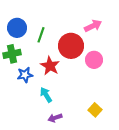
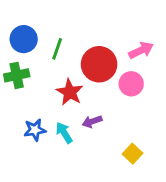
pink arrow: (93, 26) -> (141, 50), moved
blue star: (25, 75) -> (35, 130), moved
purple arrow: (55, 118) -> (92, 122), moved

